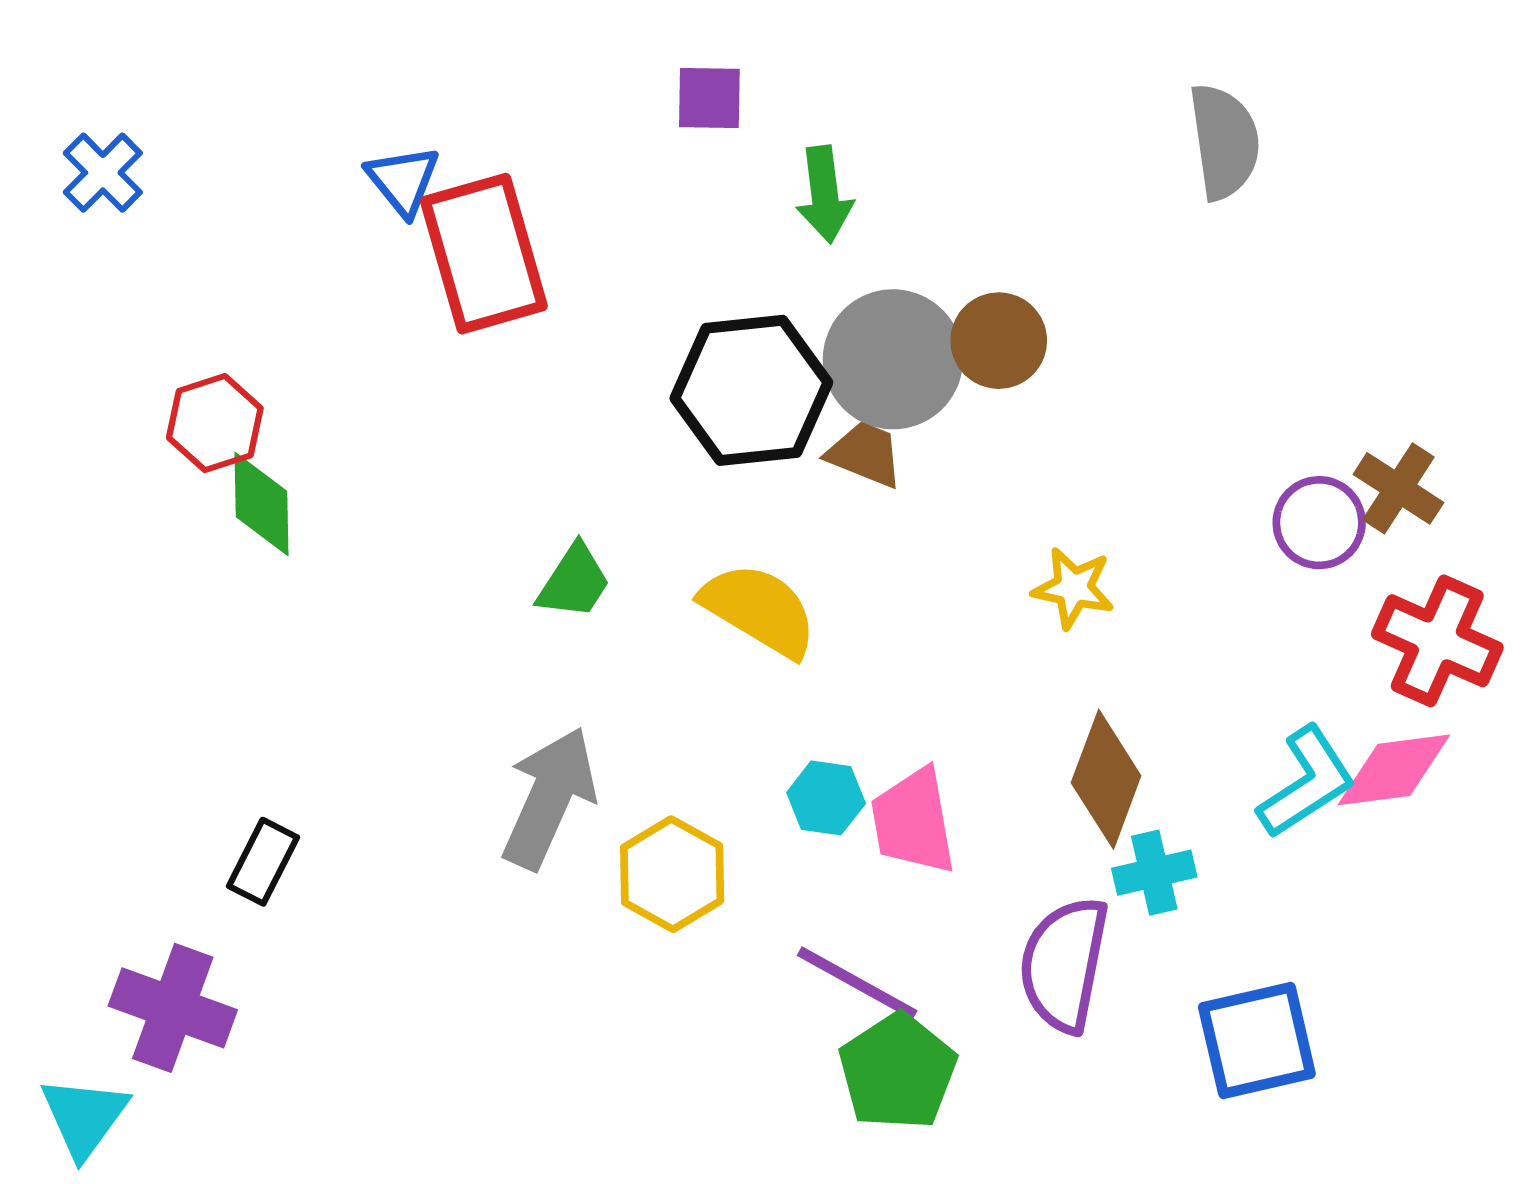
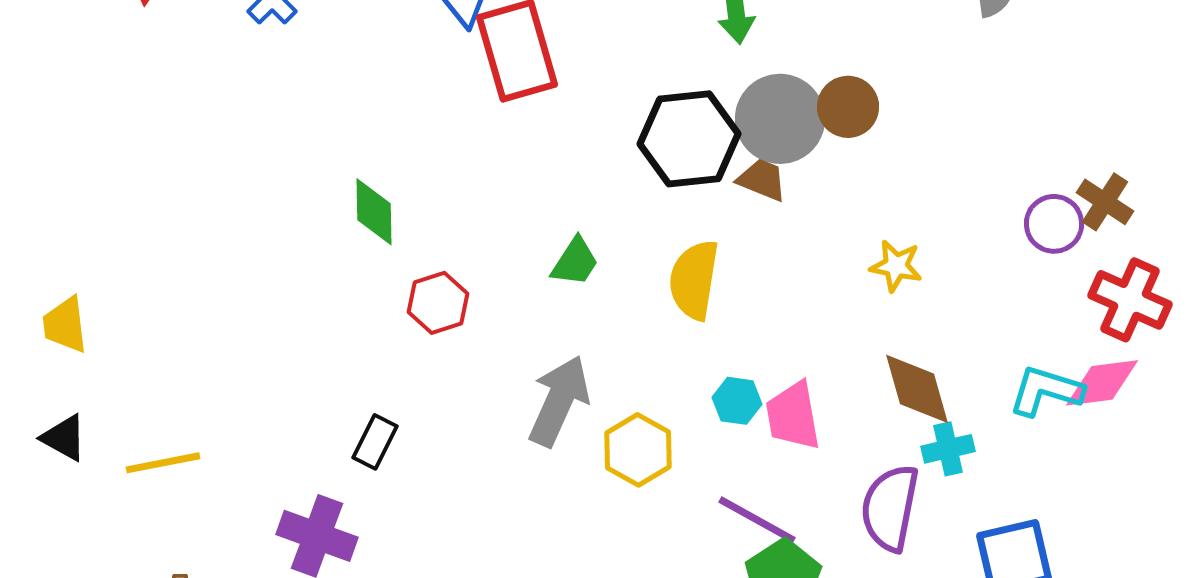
red hexagon: (215, 423) -> (438, 303), moved
yellow semicircle: (759, 610) -> (694, 280), turned -112
brown diamond: (1106, 779) -> (917, 389), turned -36
cyan L-shape: (1307, 782) -> (1046, 391), turned -130

